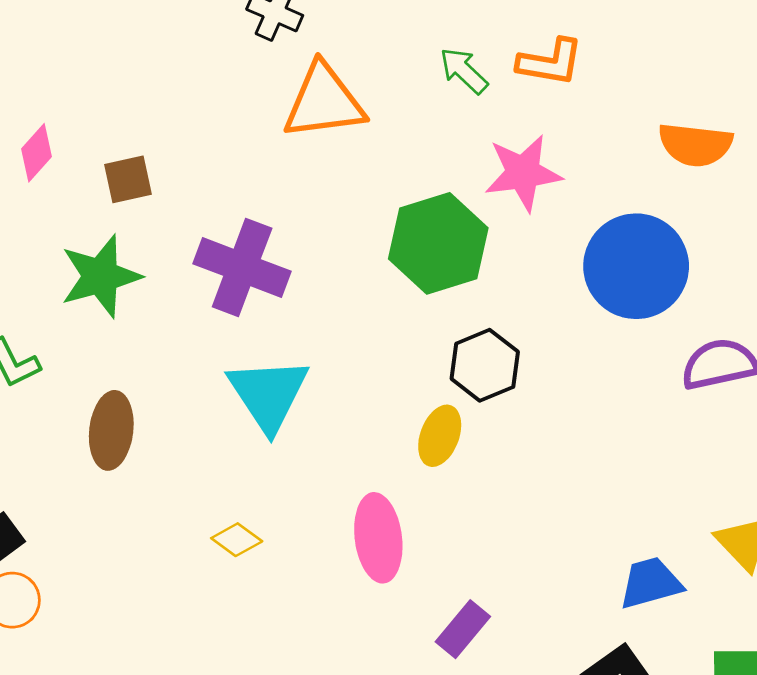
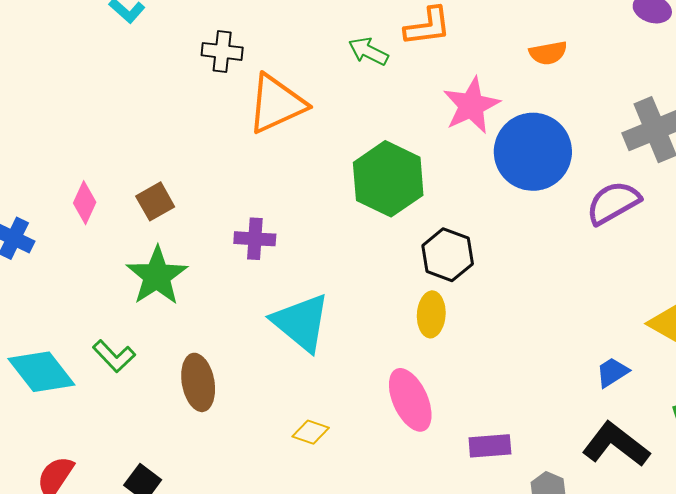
orange semicircle: (695, 145) -> (548, 53), size x0.7
pink star: (523, 173) -> (471, 105), moved
purple cross: (242, 267) -> (255, 239), size x0.6
blue trapezoid: (651, 583) -> (612, 372), size x0.7
purple rectangle: (463, 629) -> (490, 446), turned 63

